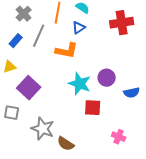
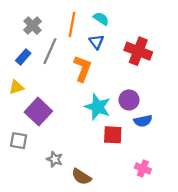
red cross: (122, 23) -> (138, 51), moved, turned 30
blue triangle: (79, 28) -> (96, 42), turned -32
orange L-shape: (67, 51) -> (83, 69), turned -80
blue semicircle: (132, 93) -> (143, 121), moved
gray star: (43, 129) -> (55, 159), size x0.6

